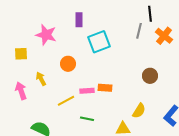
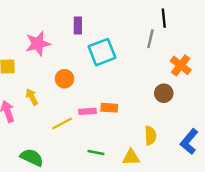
pink star: (46, 35) -> (38, 44), turned -30
orange cross: (164, 36) -> (181, 65), moved
yellow semicircle: (139, 111) -> (150, 136), turned -35
green line: (87, 119) -> (96, 153), moved

